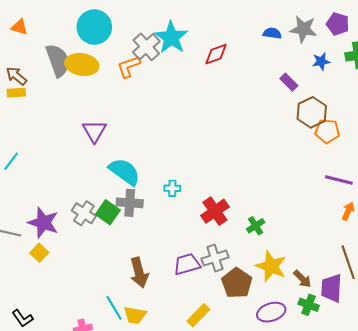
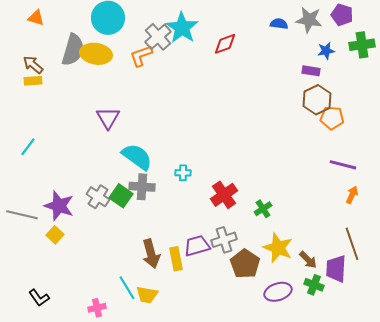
gray semicircle: (58, 60) -> (73, 50), turned 36
purple rectangle: (289, 82) -> (311, 71), moved, turned -36
yellow rectangle: (198, 315) -> (176, 259), moved, turned -55

